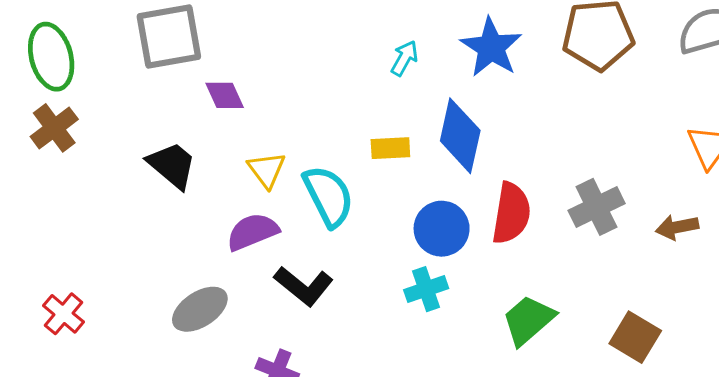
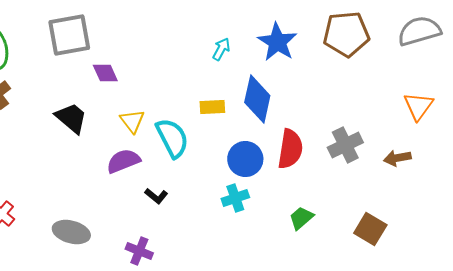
black L-shape: (304, 286) -> (156, 196), size x0.6
gray ellipse: (200, 309) -> (71, 232), moved, turned 48
green trapezoid: (528, 320) -> (301, 218), size x0.7

